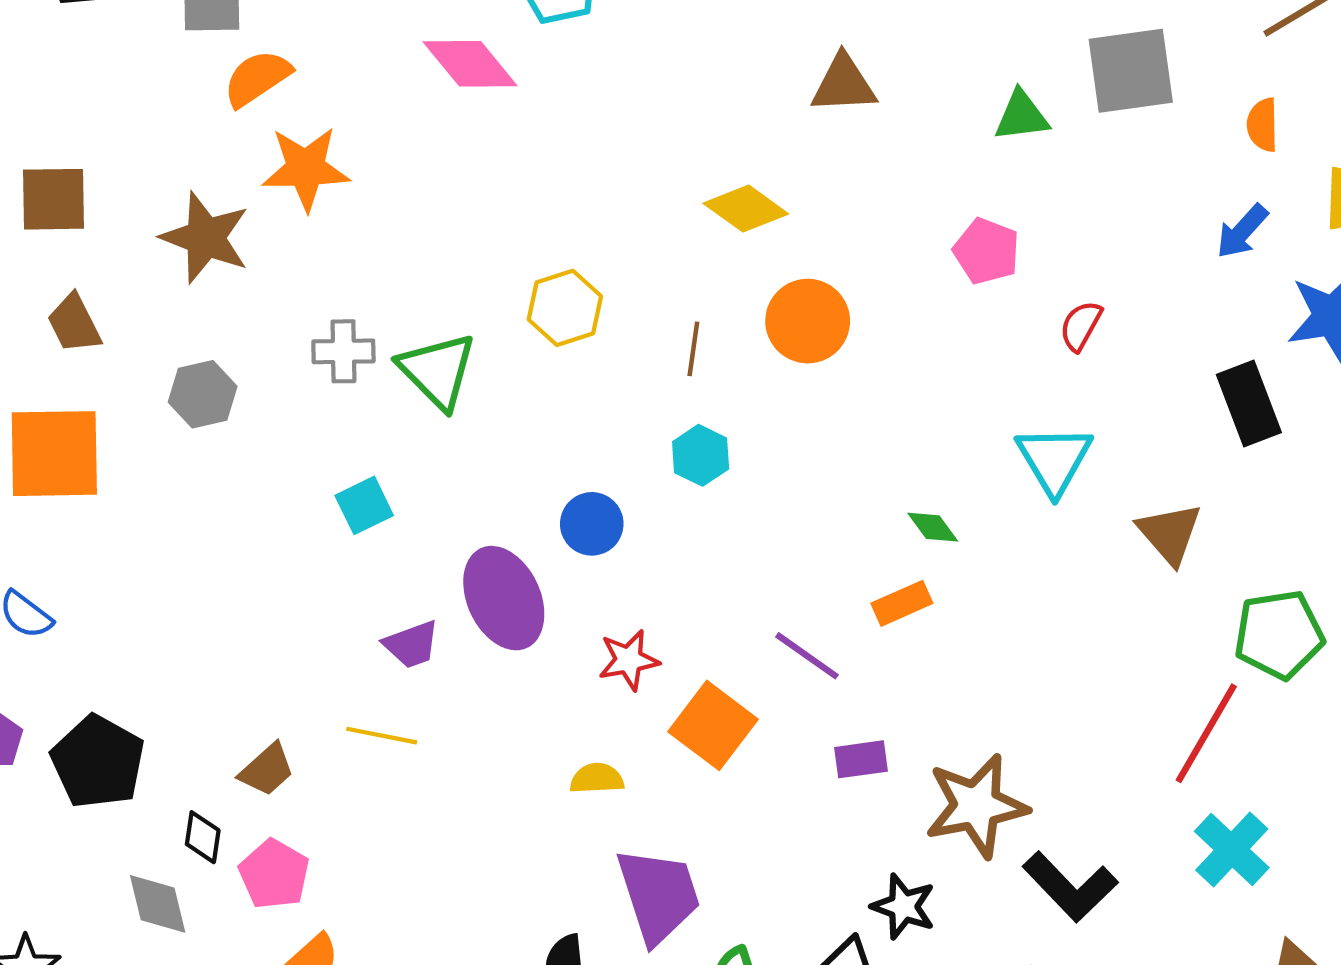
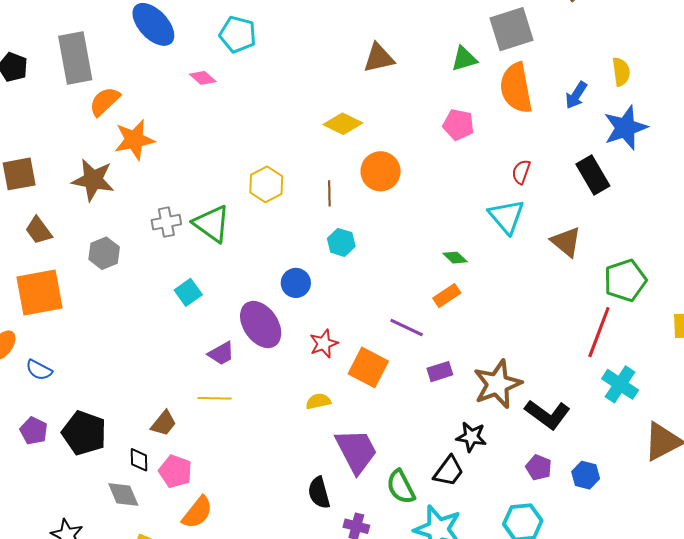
pink diamond: (470, 64) -> (203, 78), size x0.6
orange semicircle: (1263, 125) -> (516, 88), moved, size x2.0
red semicircle: (1081, 326) -> (521, 172), moved

